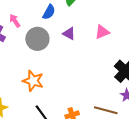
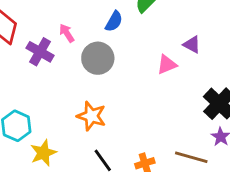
pink triangle: (102, 32) -> (167, 65), moved
purple triangle: (69, 34) -> (192, 45), moved

